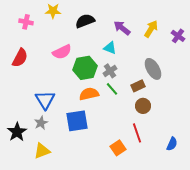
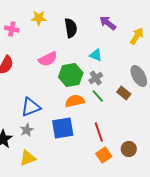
black semicircle: (85, 21) -> (71, 28), turned 102
purple arrow: (122, 28) -> (108, 23), moved
brown rectangle: (138, 86) -> (124, 93), turned 64
blue triangle: (45, 100) -> (31, 107), turned 40
brown circle: (143, 106) -> (129, 149), moved
red line: (137, 133) -> (99, 132), moved

